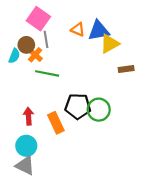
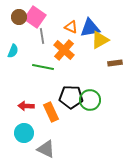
brown circle: (26, 45) -> (19, 17), moved
orange cross: (35, 55) -> (64, 50), moved, size x1.5
red arrow: (28, 116) -> (26, 106), turned -84
gray triangle: (25, 166) -> (46, 149), moved

